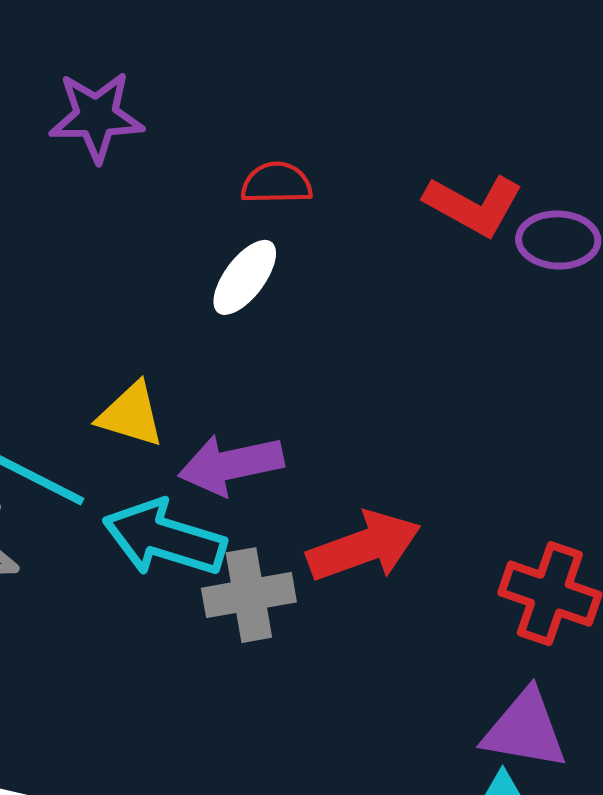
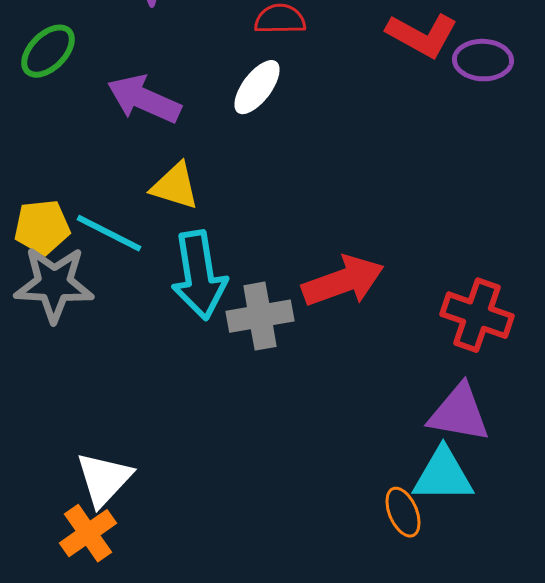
purple arrow: (231, 465) -> (144, 99), moved, turned 36
cyan arrow: (164, 538) -> (199, 275), turned -116

